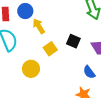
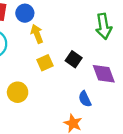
yellow circle: (31, 69) -> (18, 92), moved

